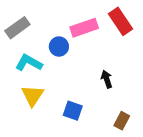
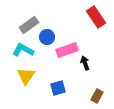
gray rectangle: (17, 28) -> (29, 25), moved
pink rectangle: (84, 28) -> (67, 50), moved
blue square: (73, 111) -> (58, 88), turned -35

